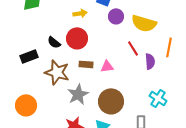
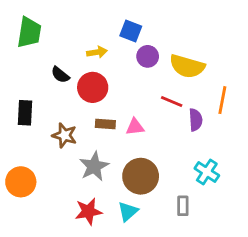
black semicircle: (54, 42) -> (60, 75), moved
red line: (133, 48) -> (172, 101), turned -35
black rectangle: (29, 56) -> (25, 113), turned -66
brown star: (57, 72) -> (64, 135), size x0.7

